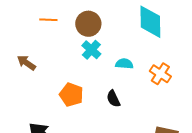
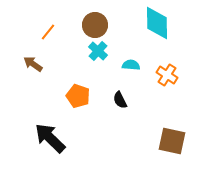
orange line: (48, 20) -> (48, 32), moved, turned -54

